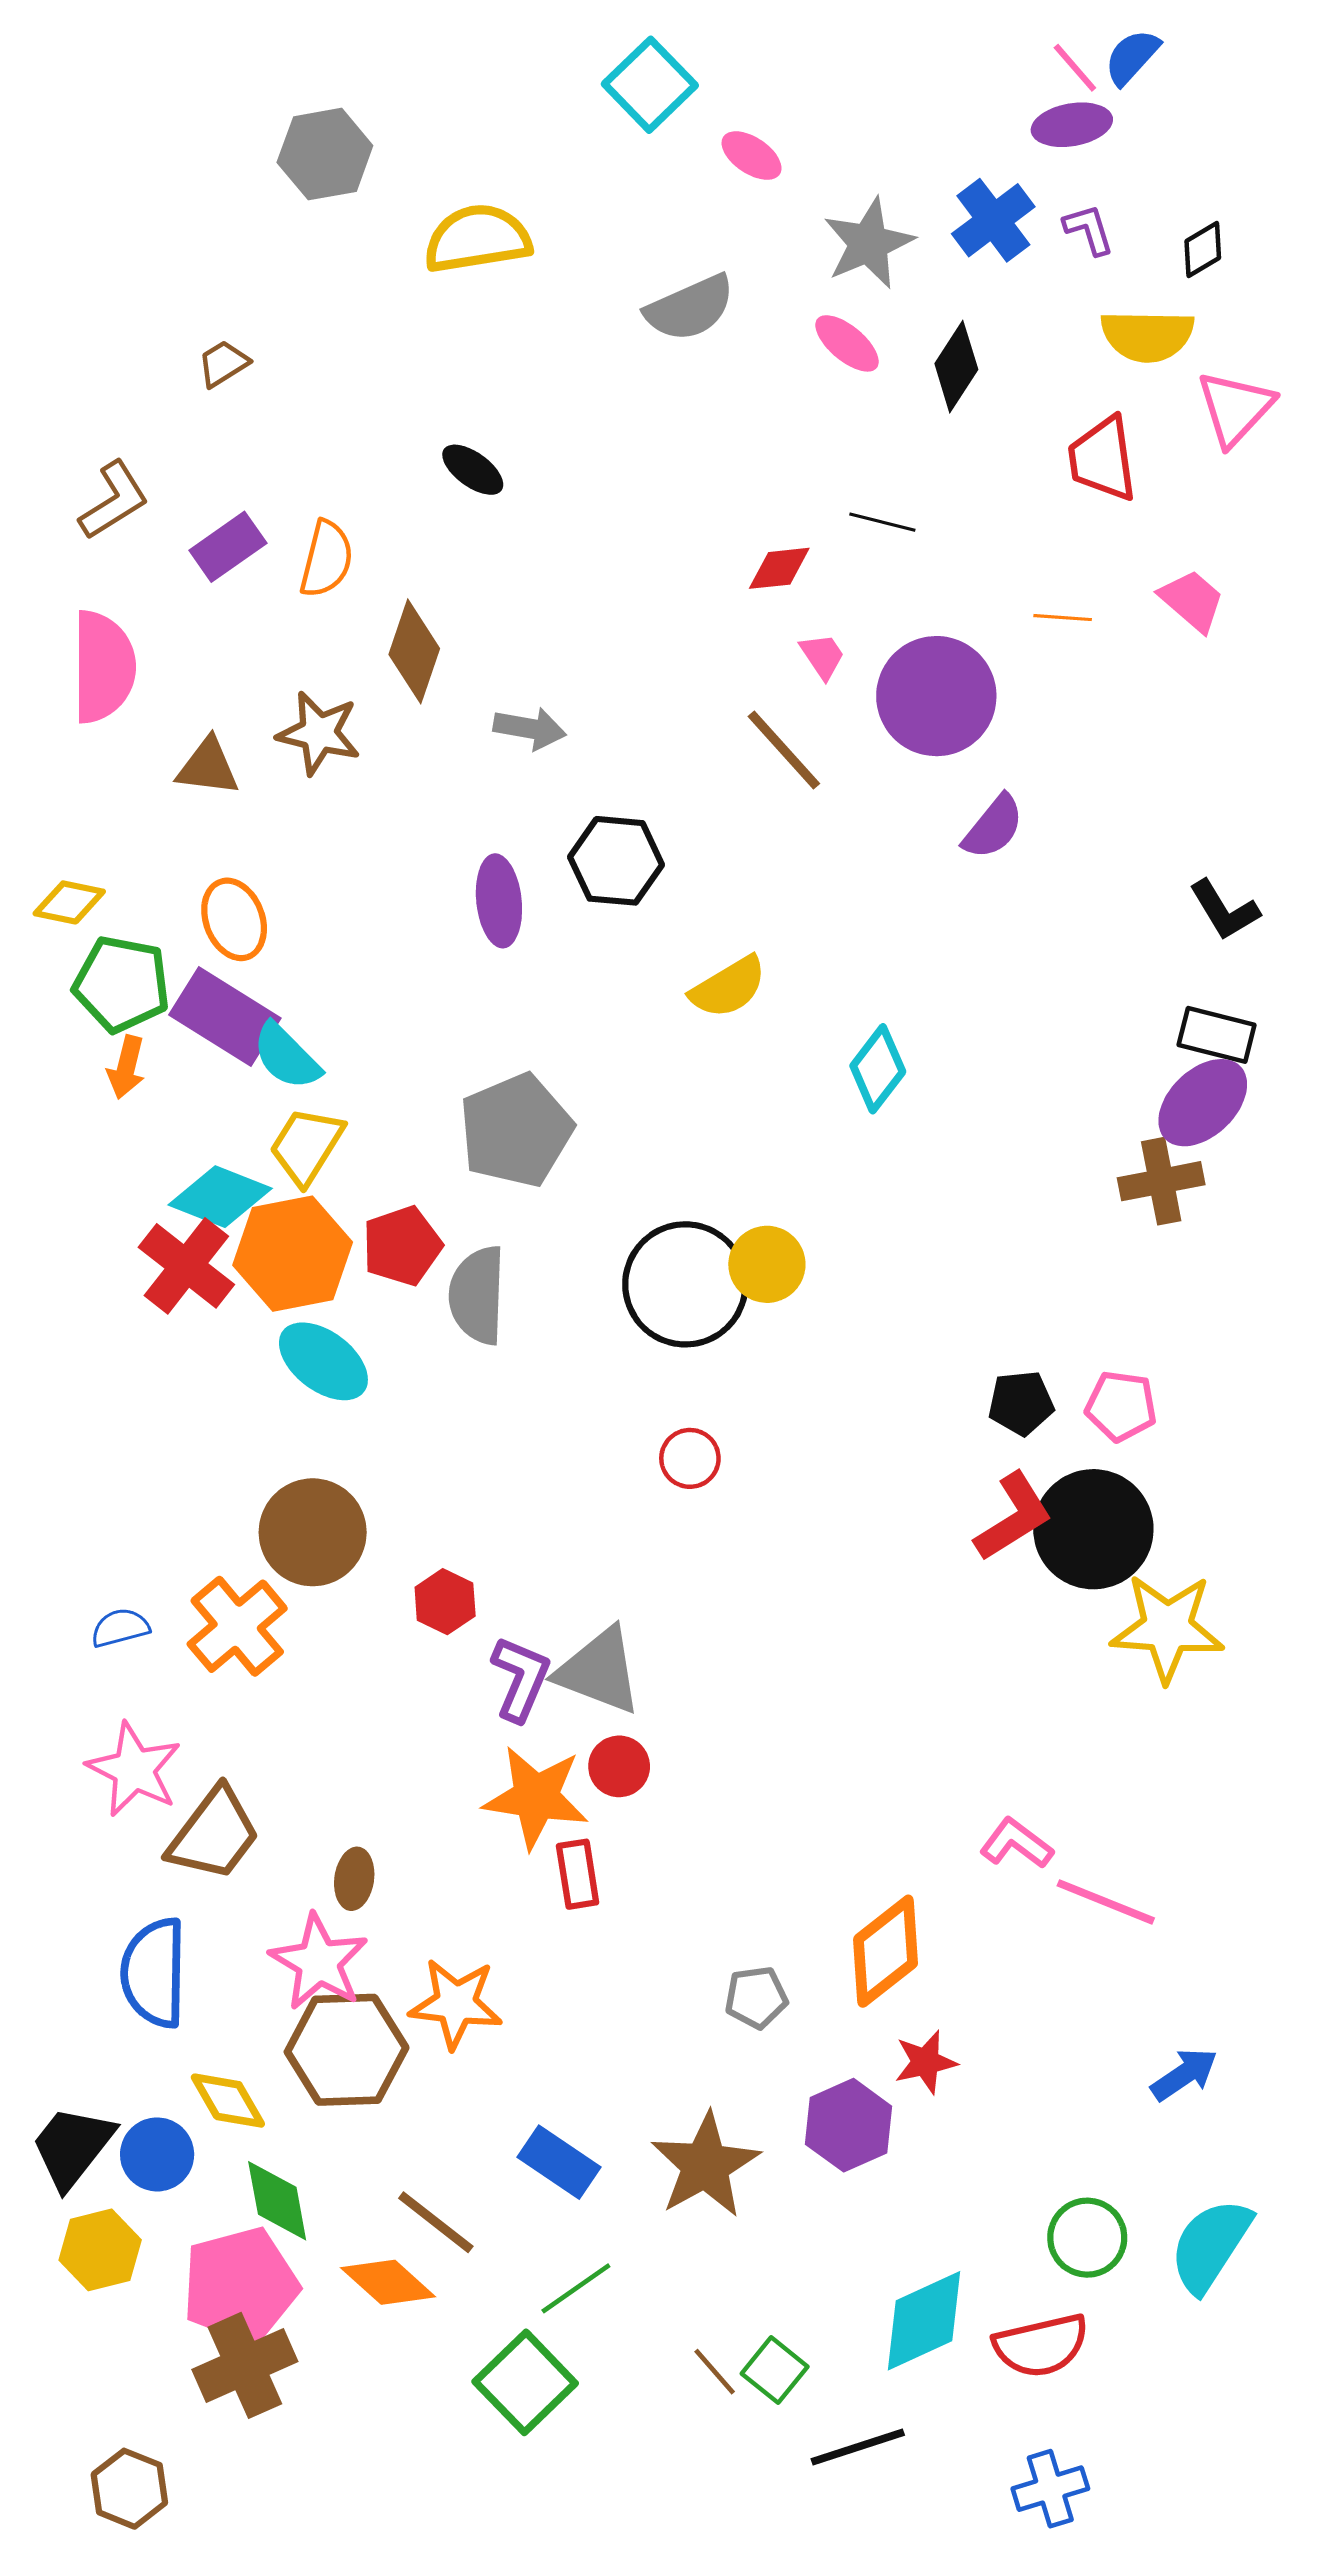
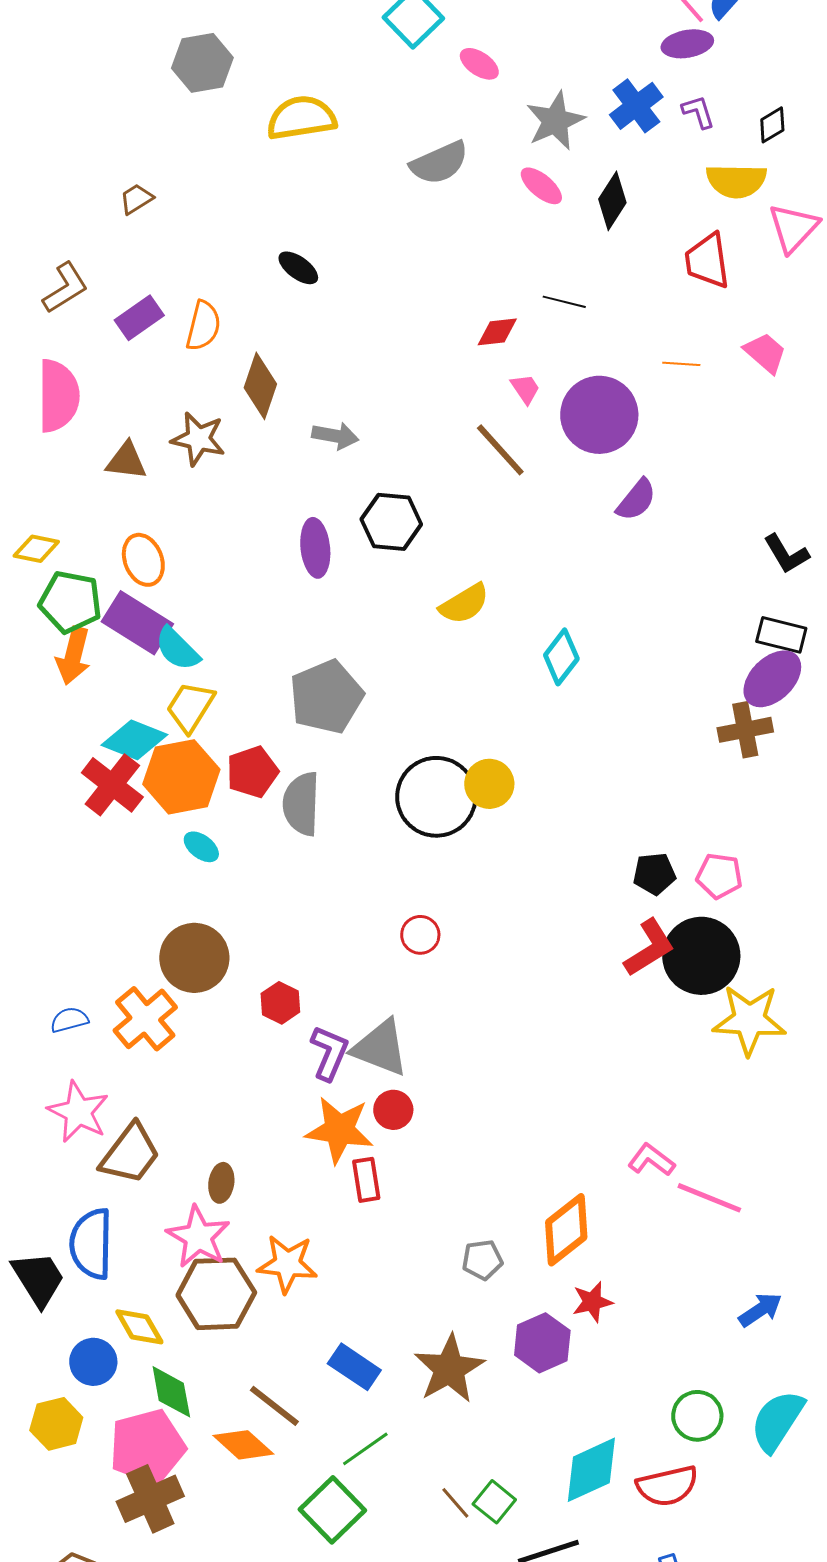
orange arrow: (126, 1067) -> (73, 656), size x1.4
cyan ellipse: (323, 1361) -> (201, 847), size x0.6
red circle: (690, 1458) -> (420, 935), moved
black trapezoid: (72, 2147) -> (38, 1279), moved, turned 110

